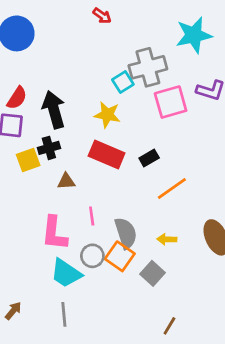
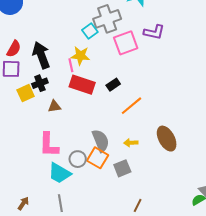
pink line: (92, 216) -> (71, 65), moved
gray square: (153, 273) -> (122, 168), turned 30

